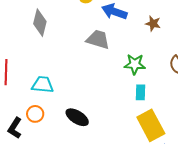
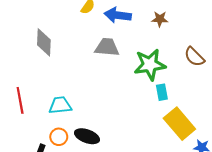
green star: (135, 64) -> (150, 65), size x1.4
black ellipse: (77, 117) -> (87, 136), moved

